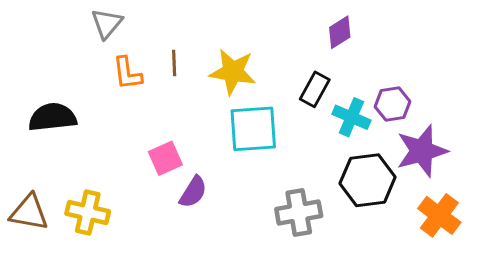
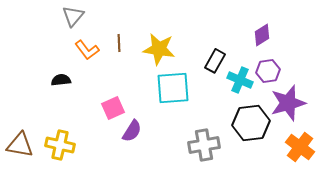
purple diamond: (340, 32) -> (262, 35), moved
orange L-shape: (127, 73) -> (87, 50), turned -30
black semicircle: (53, 117) -> (61, 80), moved, size x0.6

